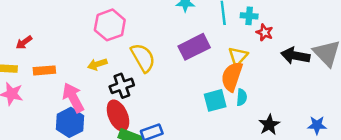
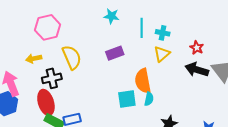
red star: (265, 32) -> (197, 48), moved
purple rectangle: (194, 47) -> (115, 53), size x0.7
yellow triangle: (238, 56) -> (162, 54), moved
orange semicircle: (232, 77) -> (143, 81), turned -35

